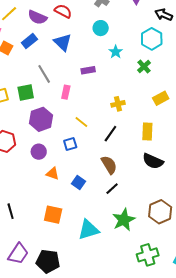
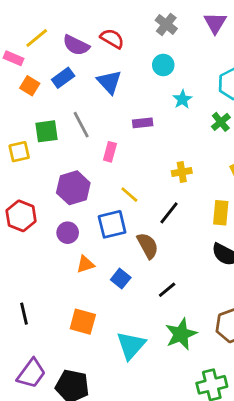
green square: (26, 93) -> (46, 131), moved
blue square: (70, 144) -> (112, 224), size x1.5
brown semicircle: (109, 165) -> (148, 246), moved
orange triangle: (53, 174) -> (85, 264), turned -40
cyan triangle: (88, 230) -> (131, 345), turned -35

